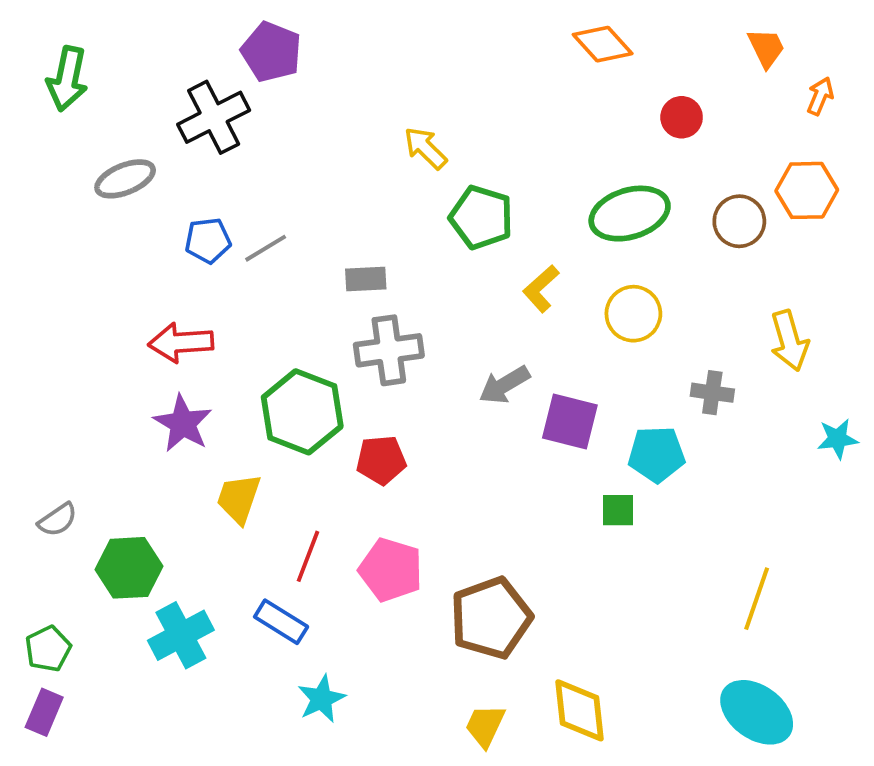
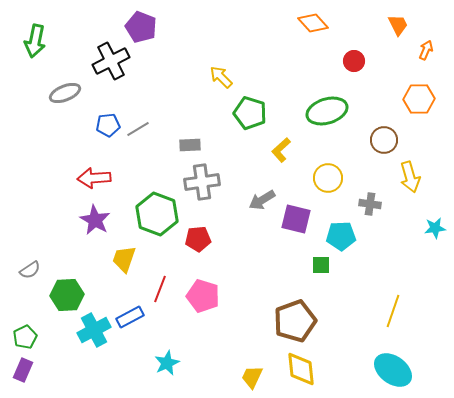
brown circle: (739, 221) -> (384, 140), moved
yellow circle: (633, 314) -> (328, 178), moved
brown pentagon: (491, 618) -> (295, 321), moved
blue rectangle: (281, 622) -> (130, 317), moved, turned -60

